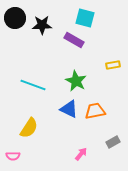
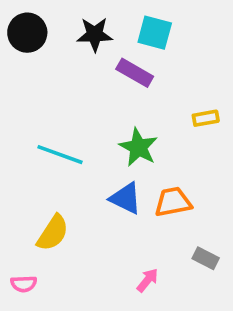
black star: (42, 25) -> (95, 34), moved
gray rectangle: (113, 142) -> (206, 258), turned 56

